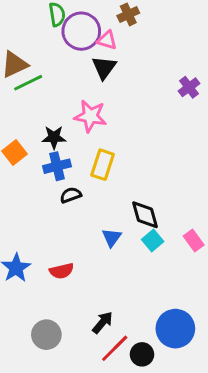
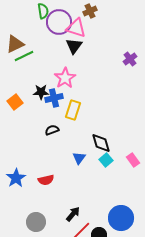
pink triangle: (107, 40) -> (76, 28), size x1.5
pink star: (90, 116) -> (65, 78), turned 30
blue cross: (57, 166) -> (54, 98), moved

